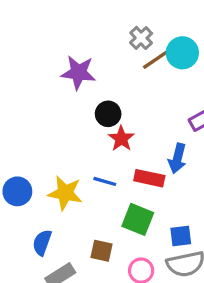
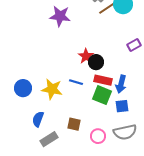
black circle: (108, 114) -> (96, 62), moved
blue arrow: (177, 158) -> (121, 84), moved
green square: (138, 219) -> (102, 95), moved
blue square: (181, 236) -> (122, 106), moved

